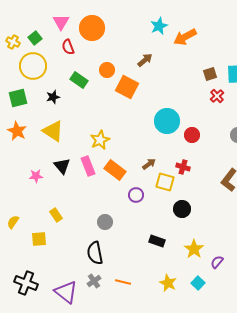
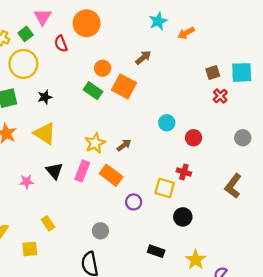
pink triangle: (61, 22) -> (43, 17), moved
orange arrow: (185, 37) -> (186, 33), size x0.7
green rectangle: (79, 80) -> (93, 91), moved
cyan circle: (167, 121) -> (167, 123), size x0.6
brown arrow: (149, 164) -> (124, 145), moved
pink rectangle: (88, 166) -> (82, 171), turned 42

